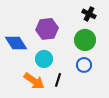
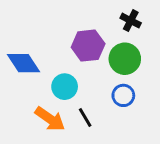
purple hexagon: (47, 29) -> (88, 46), moved
black line: (58, 80) -> (85, 117), turned -48

